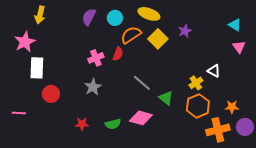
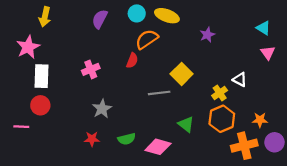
cyan circle: (115, 18) -> (137, 13), moved
yellow square: (158, 39) -> (182, 74), moved
pink cross: (96, 58) -> (91, 69), moved
gray line: (142, 83) -> (159, 93), turned -48
gray star: (93, 87) -> (102, 109), moved
red circle: (51, 94) -> (40, 105), moved
green triangle: (166, 98) -> (186, 124), moved
pink diamond: (141, 118) -> (158, 147), moved

